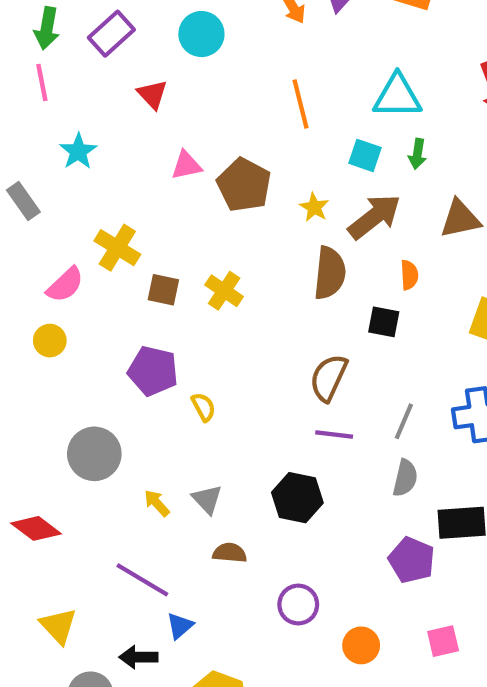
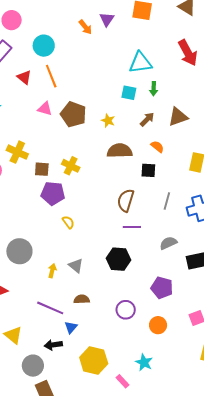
orange line: (301, 104) -> (51, 76), moved
pink triangle: (186, 165) -> (45, 109), turned 35
brown arrow: (374, 217) -> (147, 119), moved, size x0.6
brown semicircle: (330, 273) -> (120, 151), turned -90
orange semicircle: (409, 275) -> (157, 147), turned -40
purple pentagon: (153, 371) -> (53, 193), moved
gray line: (404, 421) -> (167, 201), moved
gray semicircle: (405, 478) -> (168, 243), turned -120
yellow arrow: (157, 503) -> (52, 271), turned 64
brown semicircle: (230, 553) -> (82, 299), moved
purple pentagon: (412, 560) -> (162, 288), moved

